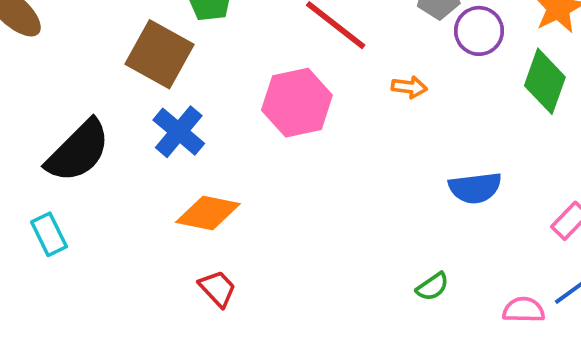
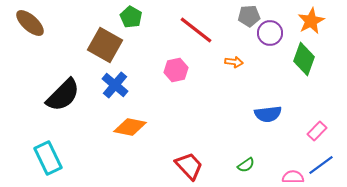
pink hexagon: (297, 103) -> (176, 70), size x0.7
cyan rectangle: (49, 234) -> (48, 158), moved, size x1.5
red trapezoid: (218, 289) -> (189, 166), moved, size x1.4

